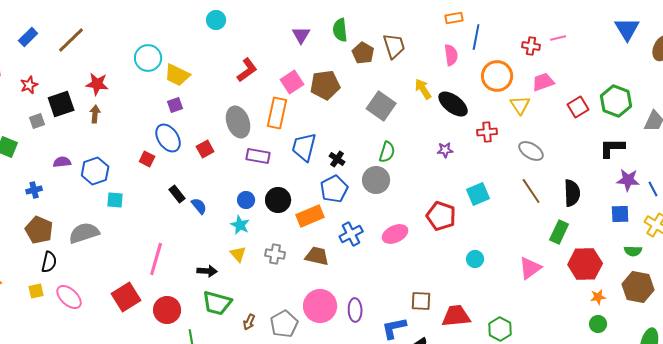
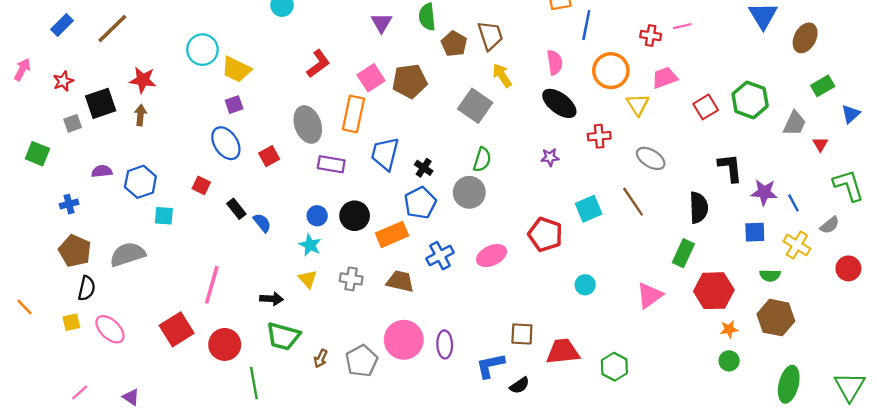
pink semicircle: (451, 55) -> (555, 62), moved
yellow arrow: (423, 89) -> (502, 75), moved
black L-shape: (612, 148) -> (730, 168), moved, turned 84
red square: (147, 159) -> (201, 185), moved
brown line: (531, 191) -> (633, 202), moved

